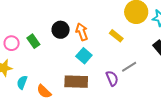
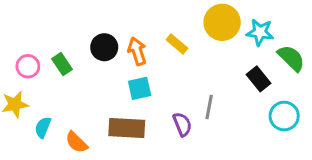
yellow rectangle: (116, 36) -> (177, 44), moved
cyan square: (84, 56) -> (140, 88), turned 35
gray line: (129, 67) -> (209, 107), turned -49

